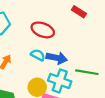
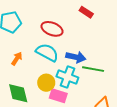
cyan semicircle: (38, 55) -> (47, 52), size x1.6
blue arrow: (57, 58) -> (76, 57), moved

